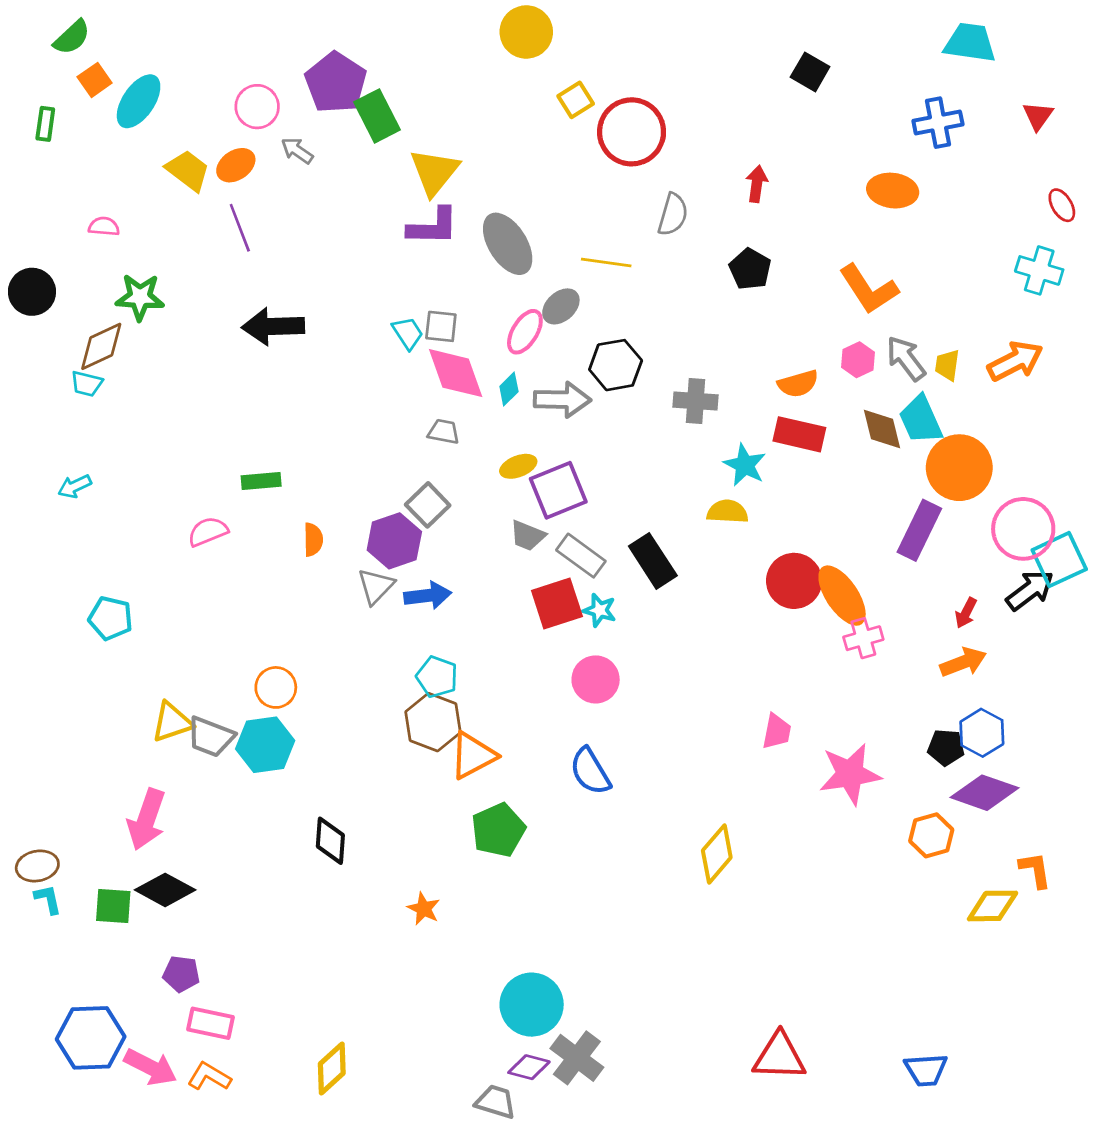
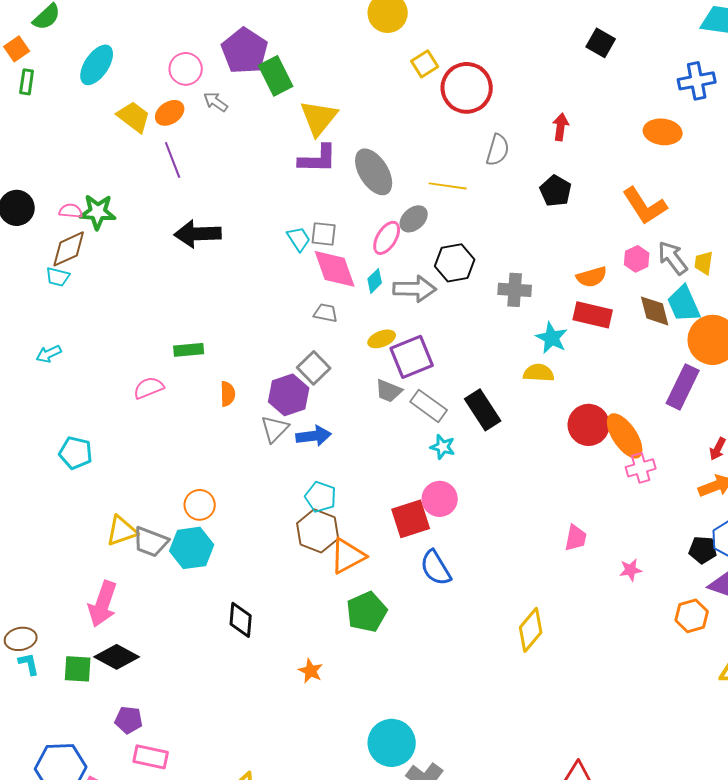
orange square: (95, 80) -> (17, 49), moved
pink semicircle: (104, 226) -> (71, 211), moved
red square: (557, 604) -> (411, 519), moved
pink star: (850, 774) -> (631, 570), size x0.5

